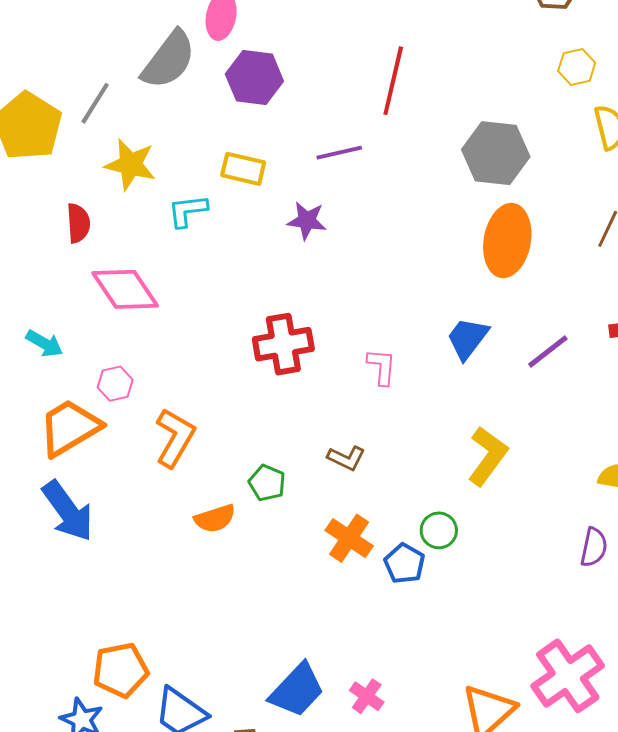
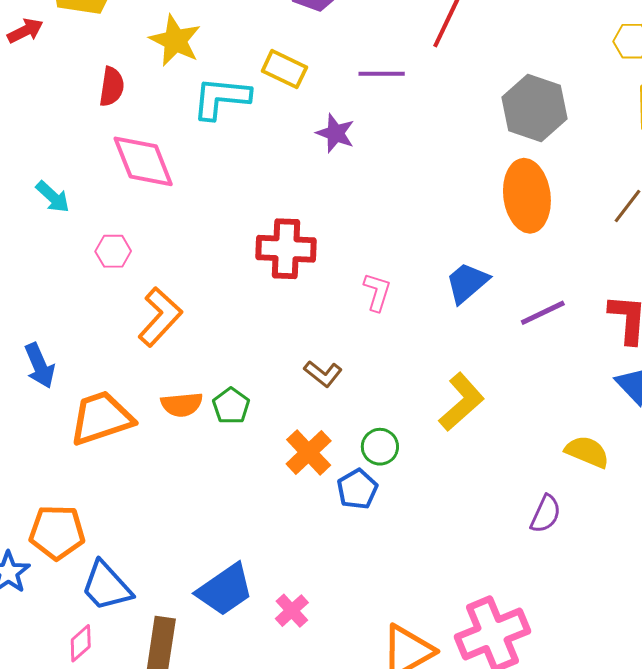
cyan L-shape: (188, 211) -> (221, 98), size x1.4
orange ellipse: (507, 241) -> (527, 196), turned -30
orange trapezoid: (70, 428) -> (101, 418), moved
green pentagon: (267, 483) -> (231, 406), moved
blue arrow: (68, 511) -> (40, 366), size x0.7
green circle: (439, 530) -> (380, 447), moved

